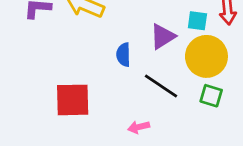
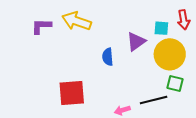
black line: (161, 86) -> (154, 100), moved, turned -44

